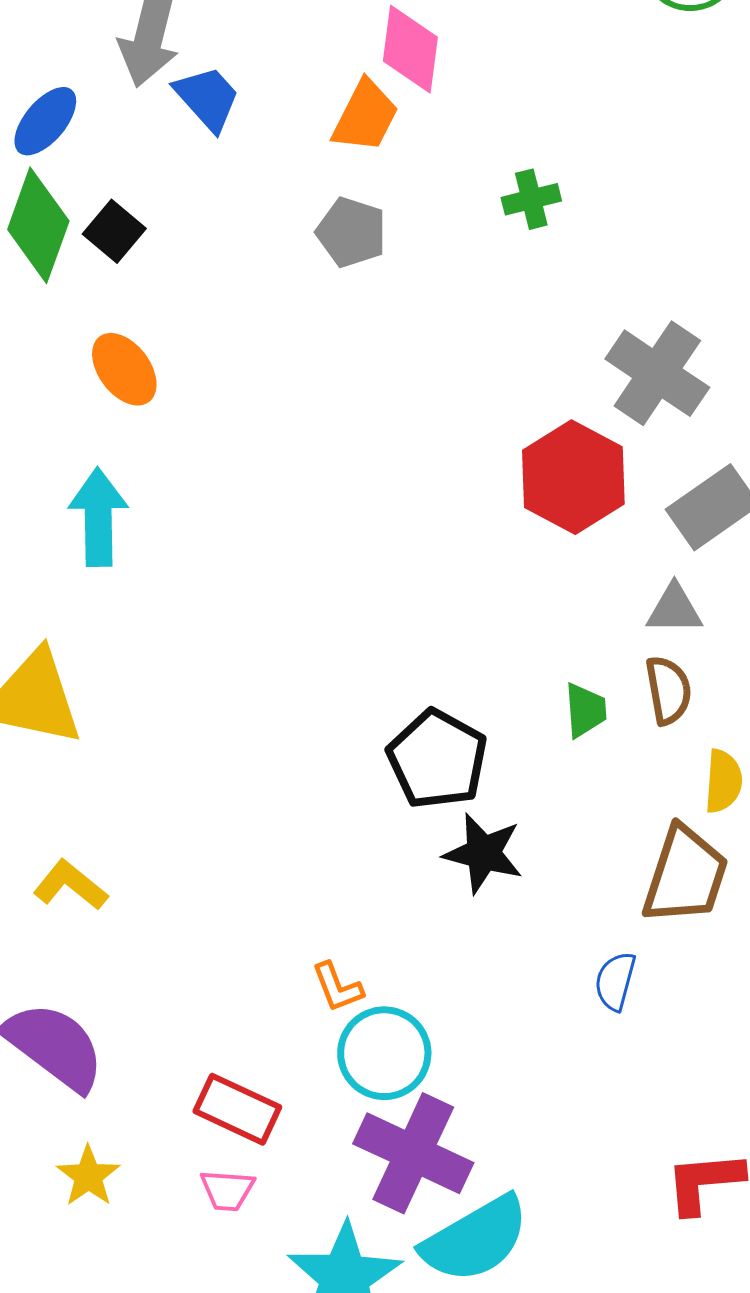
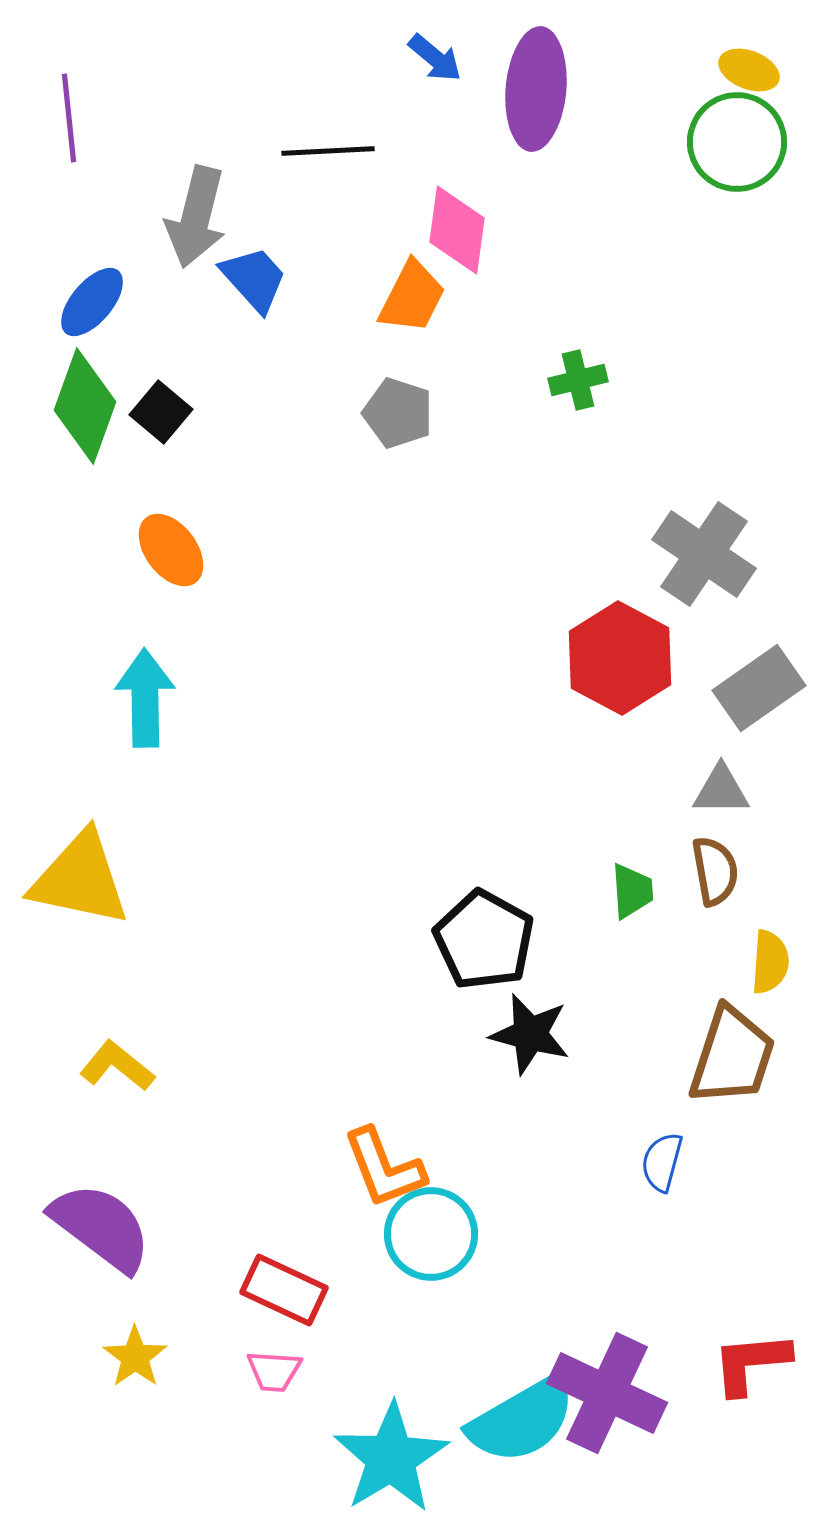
orange L-shape: (337, 987) -> (384, 1168), size x1.6
purple cross: (413, 1153) -> (607, 1393), moved

